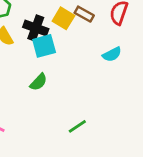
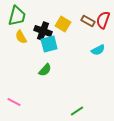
brown rectangle: (84, 14) -> (88, 21), moved
green line: (77, 126) -> (77, 111), moved

